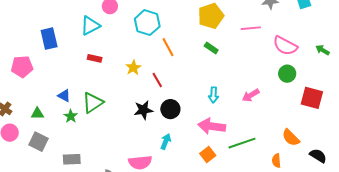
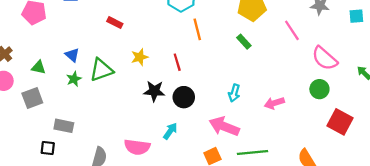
pink line: (251, 28) -> (292, 30), turned 48
yellow star: (133, 68) -> (140, 57), moved
gray square: (38, 142) -> (32, 98), turned 30

